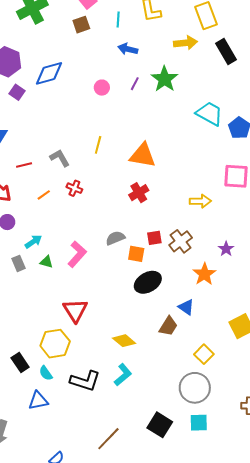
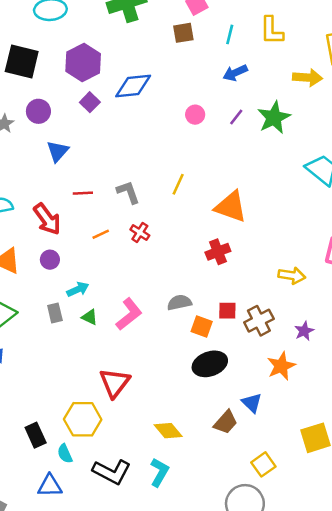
blue arrow: (128, 49) -> (235, 73), turned -48
purple star: (226, 249) -> (304, 331), moved
cyan L-shape: (123, 375) -> (159, 472), turned -30

